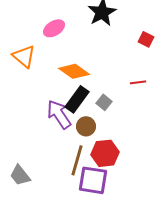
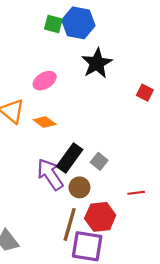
orange diamond: (74, 71) -> (45, 122), moved, size x0.7
red line: (138, 82) -> (136, 193), moved

